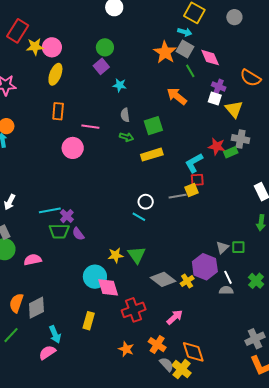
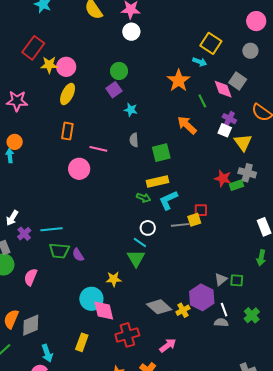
gray square: (185, 49) -> (238, 81), moved
green arrow: (127, 137) -> (144, 198), moved
cyan L-shape: (194, 163) -> (168, 200), moved
purple cross: (67, 216) -> (24, 234), moved
green triangle: (137, 255) -> (136, 258), moved
pink semicircle: (33, 260) -> (31, 277), turned -60

